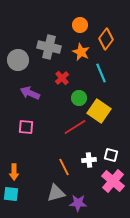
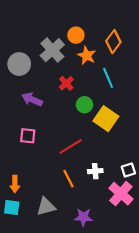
orange circle: (80, 25) -> (76, 35), moved
gray cross: (49, 47) -> (52, 50), turned 35
red line: (75, 127) -> (71, 146), moved
white square: (111, 155) -> (128, 170), moved, turned -32
gray triangle: (56, 193) -> (46, 206), moved

